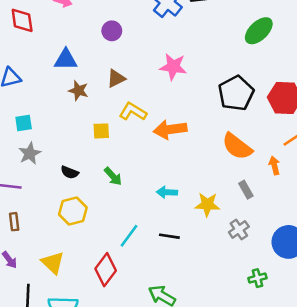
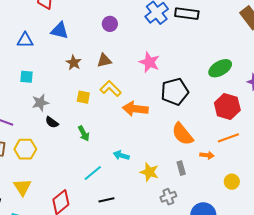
green ellipse: (259, 31) -> (220, 68), moved
blue triangle: (66, 60) -> (60, 31), moved
black pentagon: (236, 93) -> (175, 92), moved
gray star: (30, 154) -> (40, 103), moved
orange arrow: (274, 166) -> (207, 155), turned 96
yellow hexagon: (73, 211) -> (25, 149), moved
cyan line: (129, 236) -> (93, 173), moved
black line: (169, 236) -> (106, 200), moved, turned -35

